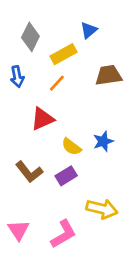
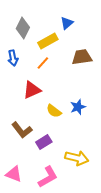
purple rectangle: (66, 176) -> (44, 142), moved
pink triangle: (19, 230) -> (14, 174), turned -36

